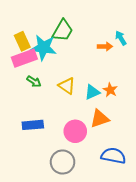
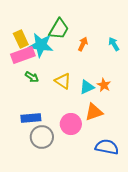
cyan arrow: (121, 38) -> (114, 44), moved
orange arrow: (105, 46) -> (83, 44), moved, turned -64
gray circle: (63, 162) -> (42, 137), moved

